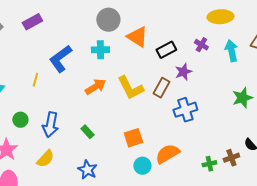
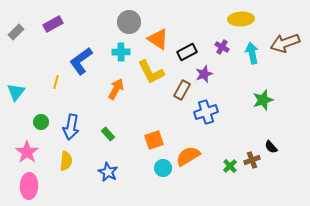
orange arrow: (95, 87) -> (116, 89), turned -30
yellow L-shape: (130, 88) -> (151, 72), moved
yellow semicircle: (45, 159) -> (66, 161), turned -36
green cross: (209, 164) -> (230, 166), turned -32

